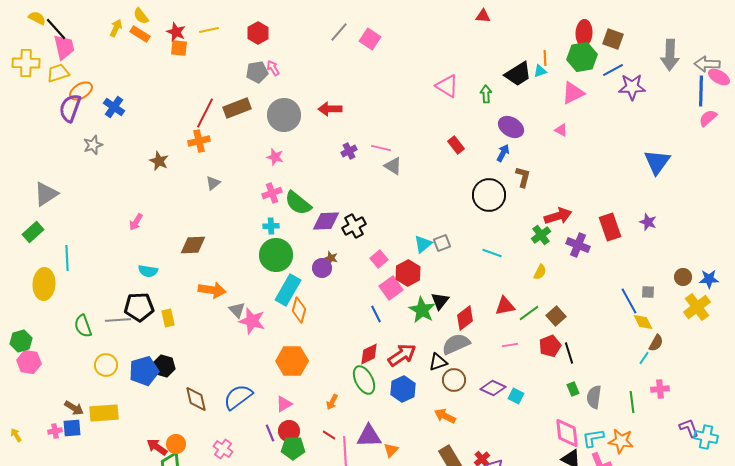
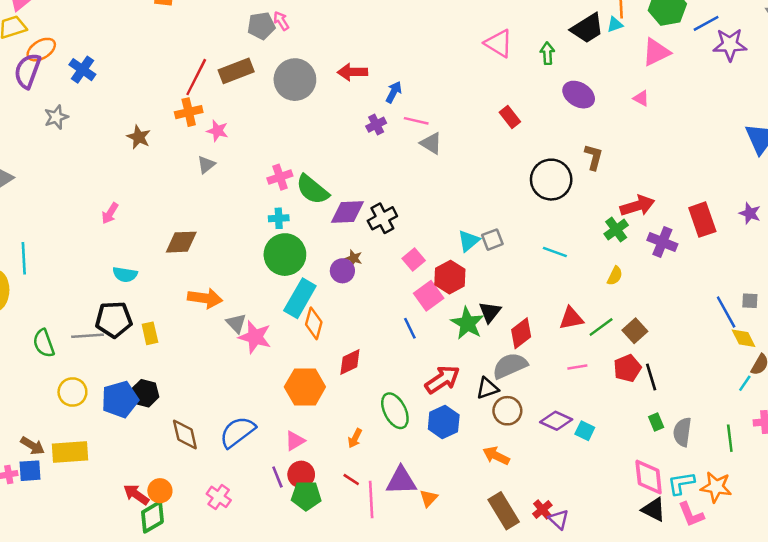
blue arrow: (503, 153) -> (394, 92), moved
pink star: (275, 157) -> (217, 131), moved
red diamond: (369, 354) -> (350, 362), moved

